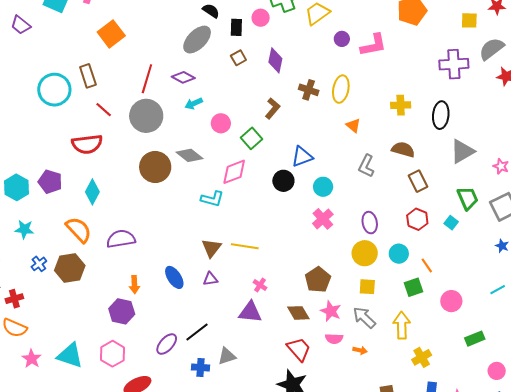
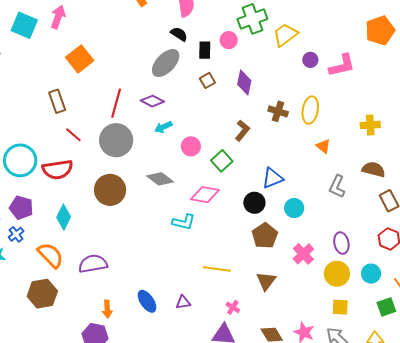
cyan circle: (54, 90) -> (20, 160), moved
brown circle: (155, 167) -> (110, 190), moved
pink diamond: (234, 172) -> (205, 195), turned 32
pink cross: (323, 219) -> (303, 254), moved
brown triangle: (211, 248) -> (266, 281), moved
blue cross: (39, 264) -> (16, 234), moved
brown pentagon: (318, 280) -> (265, 236), moved

